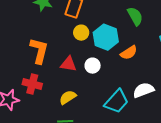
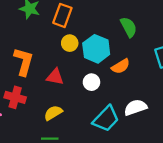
white circle: (93, 66) -> (91, 82), moved

